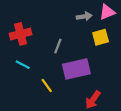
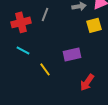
gray line: (58, 46) -> (45, 14), moved
purple rectangle: (76, 69) -> (72, 54), size x0.7

